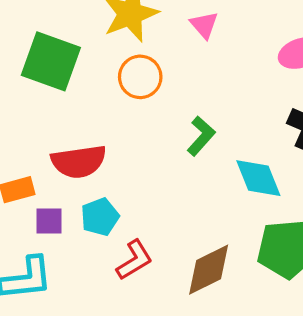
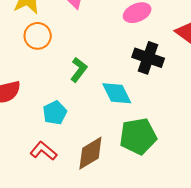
cyan pentagon: (100, 217) -> (55, 113), moved
red L-shape: (134, 260) -> (43, 151), turned -104

